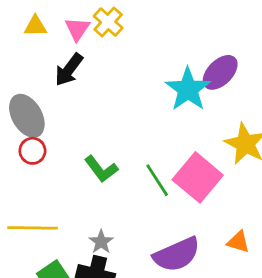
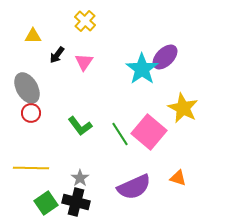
yellow triangle: (35, 26) -> (33, 36), moved
pink triangle: (77, 29) -> (84, 62), moved
black arrow: (69, 70) -> (57, 55), size x0.7

